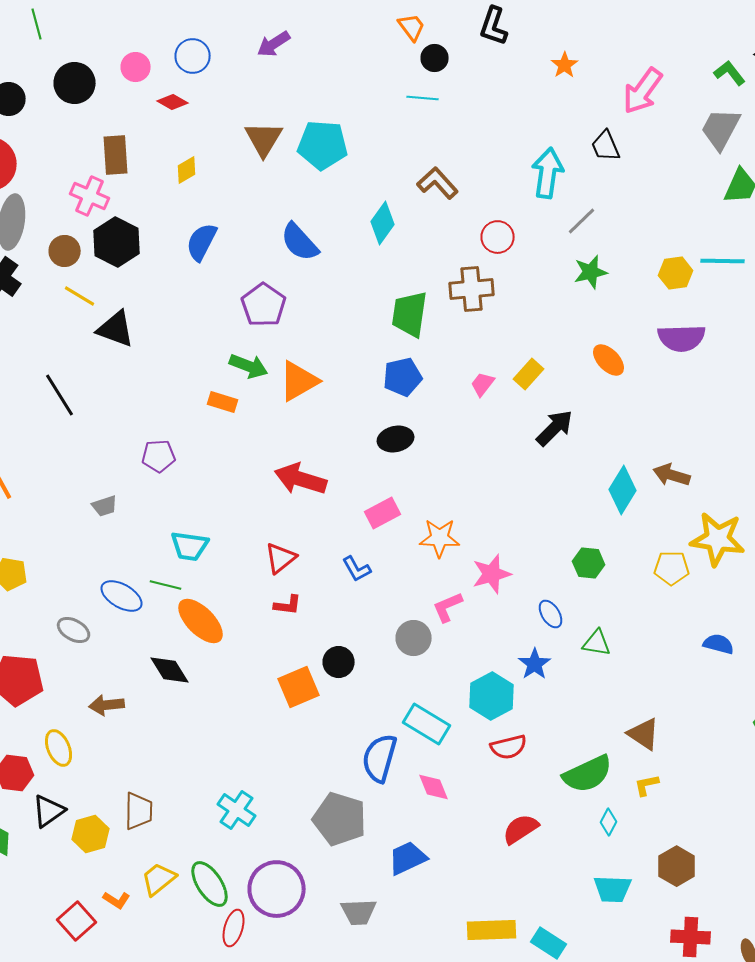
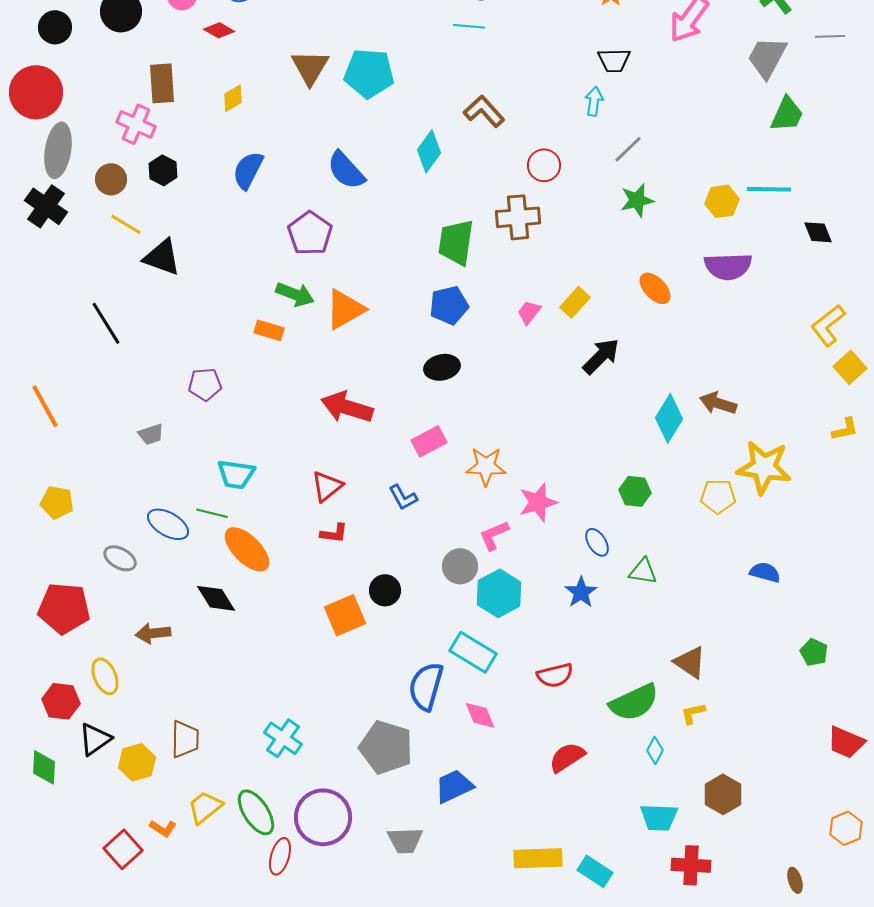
black trapezoid: (606, 146) -> (614, 60), moved, turned -68
cyan arrow: (548, 173) -> (594, 101), size x0.6
black hexagon: (117, 242) -> (163, 170), size x0.6
cyan hexagon: (492, 696) -> (499, 593), moved
red cross: (691, 937) -> (691, 865), moved

